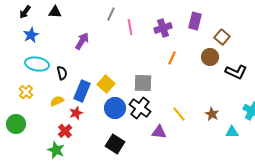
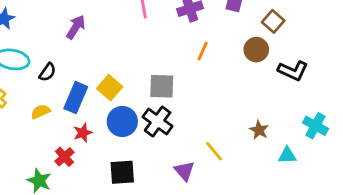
black semicircle: (62, 73) -> (48, 72), turned 48
red star: (76, 113) -> (83, 133), moved
yellow line: (179, 114) -> (214, 151), moved
red cross: (65, 131) -> (64, 157), moved
purple triangle: (159, 132) -> (184, 171), moved, turned 42
black square: (115, 144) -> (122, 172), turned -36

